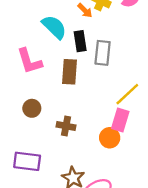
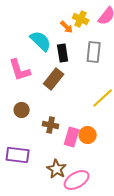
gray rectangle: (103, 53) -> (94, 52), moved
brown rectangle: (70, 72) -> (54, 79), turned 35
pink rectangle: (120, 120) -> (72, 137), moved

